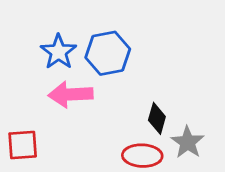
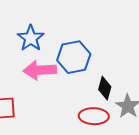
blue hexagon: (108, 53) -> (74, 57), moved

